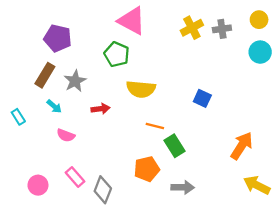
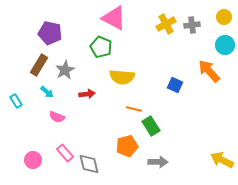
orange arrow: (242, 146) -> (209, 71), moved, turned -75
gray diamond: (103, 190) -> (89, 164), turned -35

